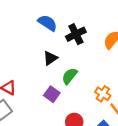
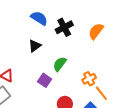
black triangle: (50, 58) -> (35, 46), moved
orange cross: (103, 94) -> (89, 79), turned 32

